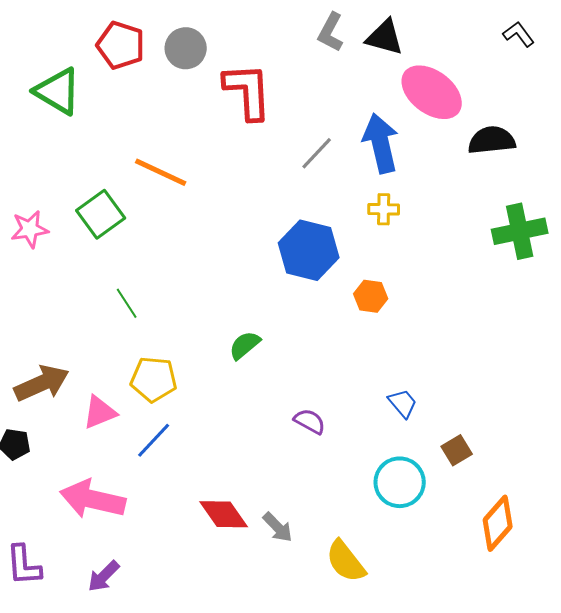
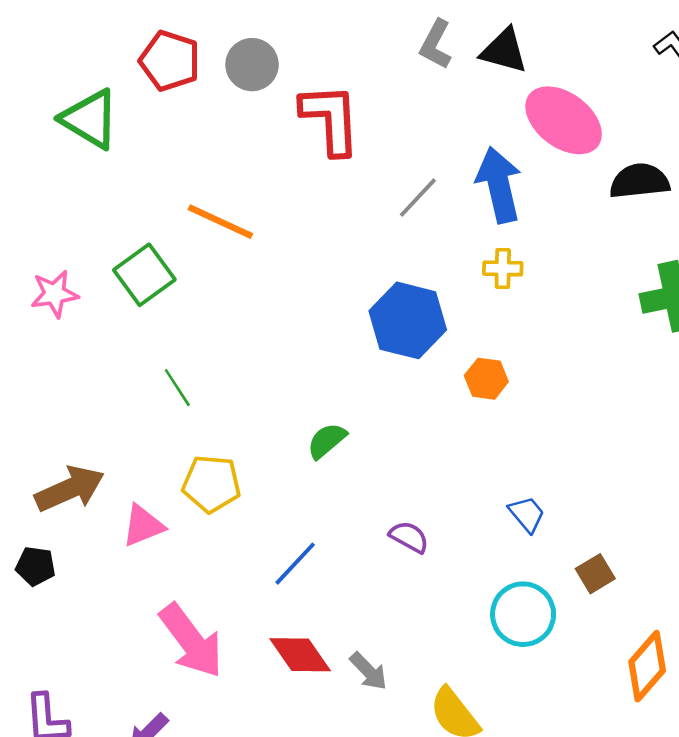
blue line: (154, 440) -> (295, 564), moved
pink arrow: (93, 499) -> (191, 641), moved, turned -140

